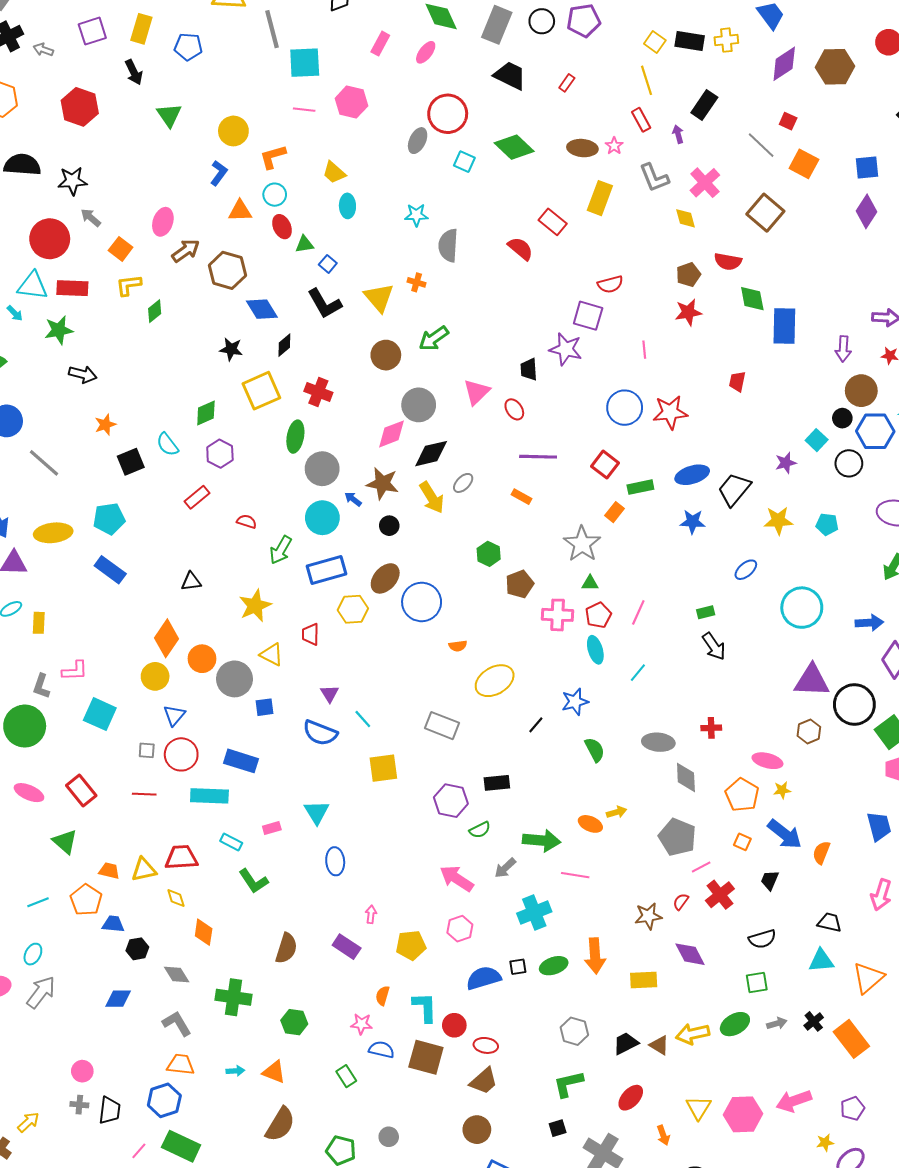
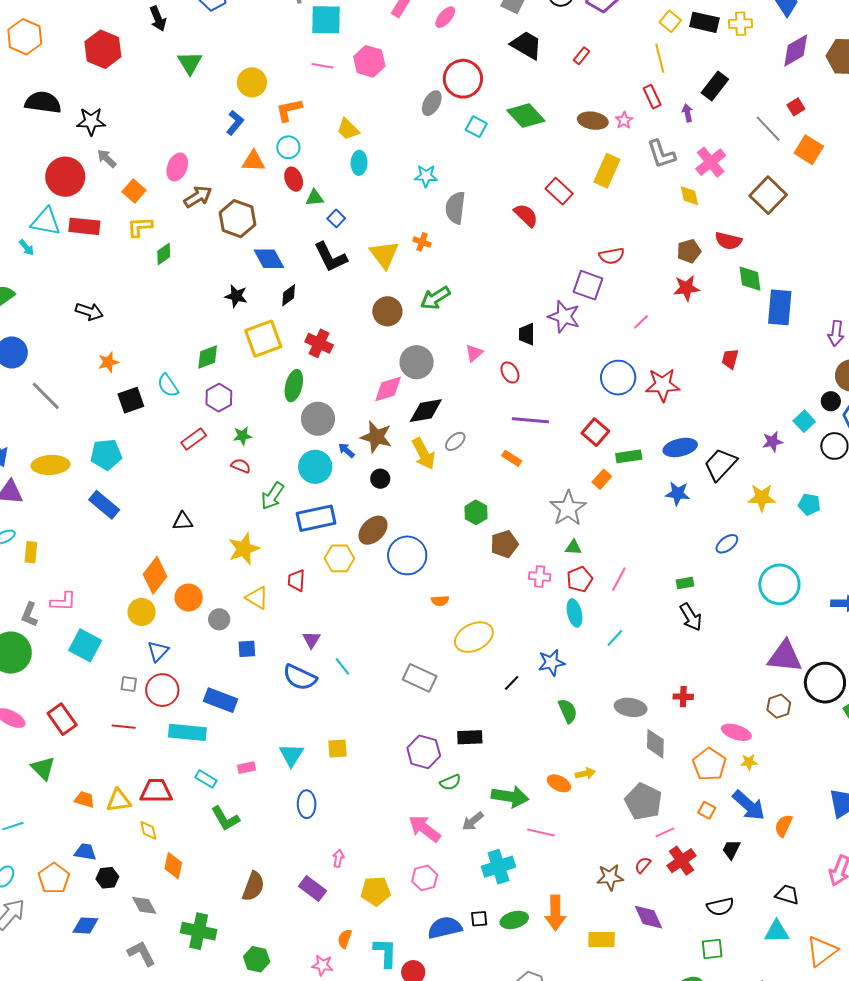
red square: (788, 121) -> (796, 107), turned 30
green star: (59, 330) -> (242, 436), moved, size x0.7
pink line: (644, 350) -> (641, 322), turned 48
pink triangle: (477, 392) -> (474, 353), size x0.7
pink cross: (558, 615) -> (540, 577), size x0.7
gray circle: (234, 679) -> (219, 619), size x0.6
yellow square: (383, 768) -> (338, 748), moved, size x0.7
orange pentagon: (86, 900) -> (54, 878), moved

